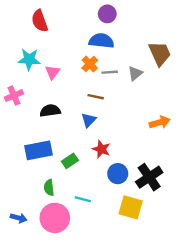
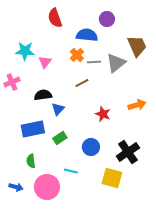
purple circle: (107, 14) -> (107, 19), moved
red semicircle: (40, 21) -> (55, 18), moved
gray triangle: (135, 73) -> (116, 63), size x1.5
brown line: (96, 97) -> (82, 83), turned -40
blue triangle: (89, 120) -> (58, 109), moved
red star: (101, 149) -> (103, 114), moved
blue circle: (118, 174) -> (91, 147), moved
green semicircle: (49, 188) -> (31, 161), moved

